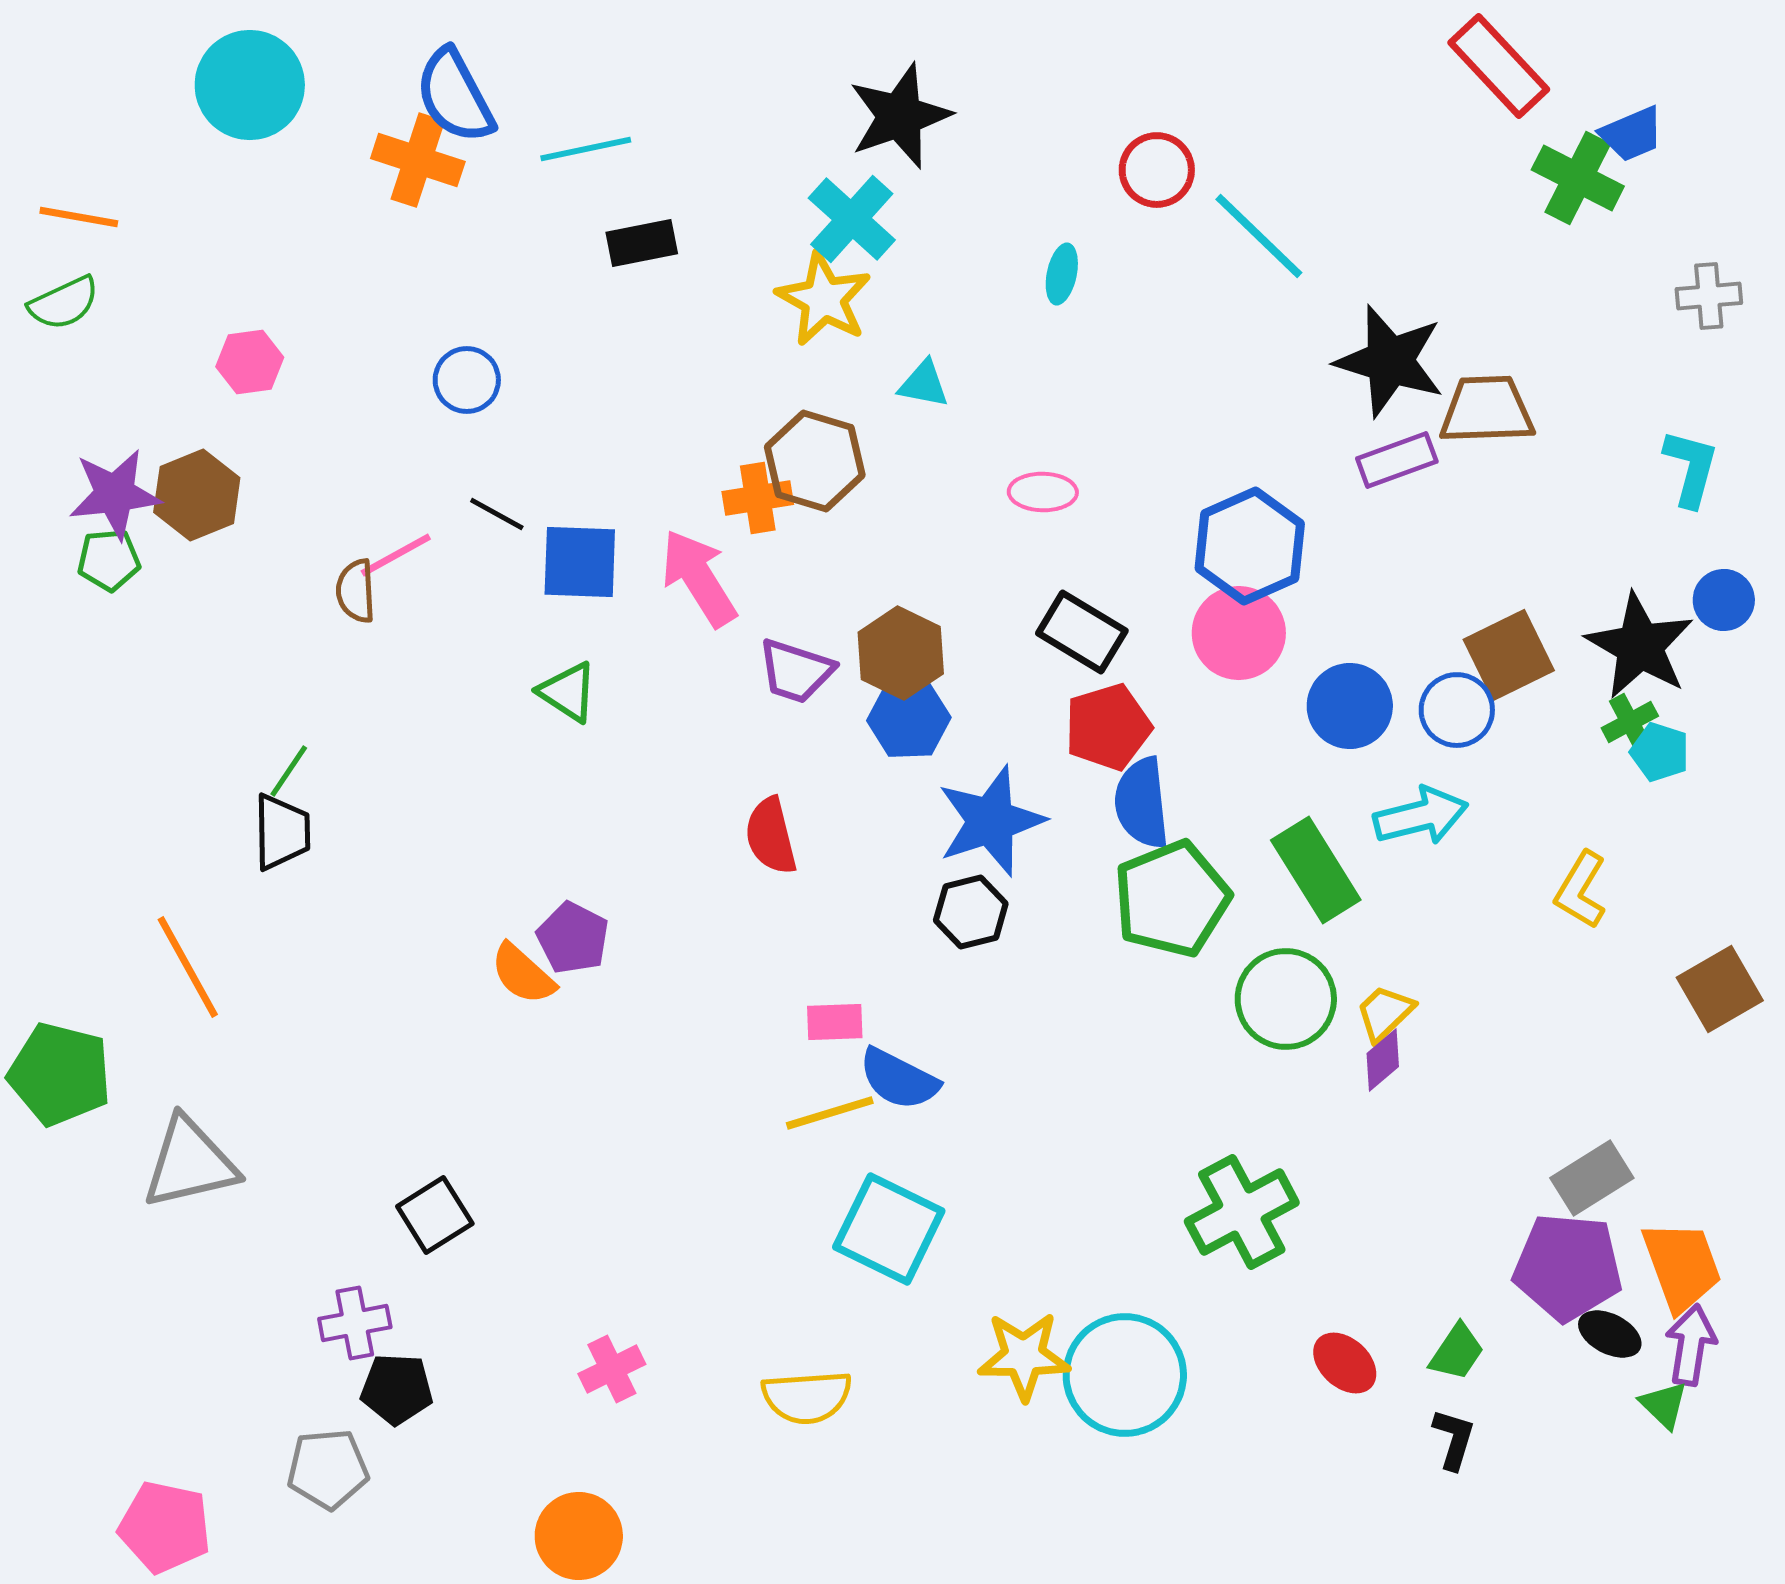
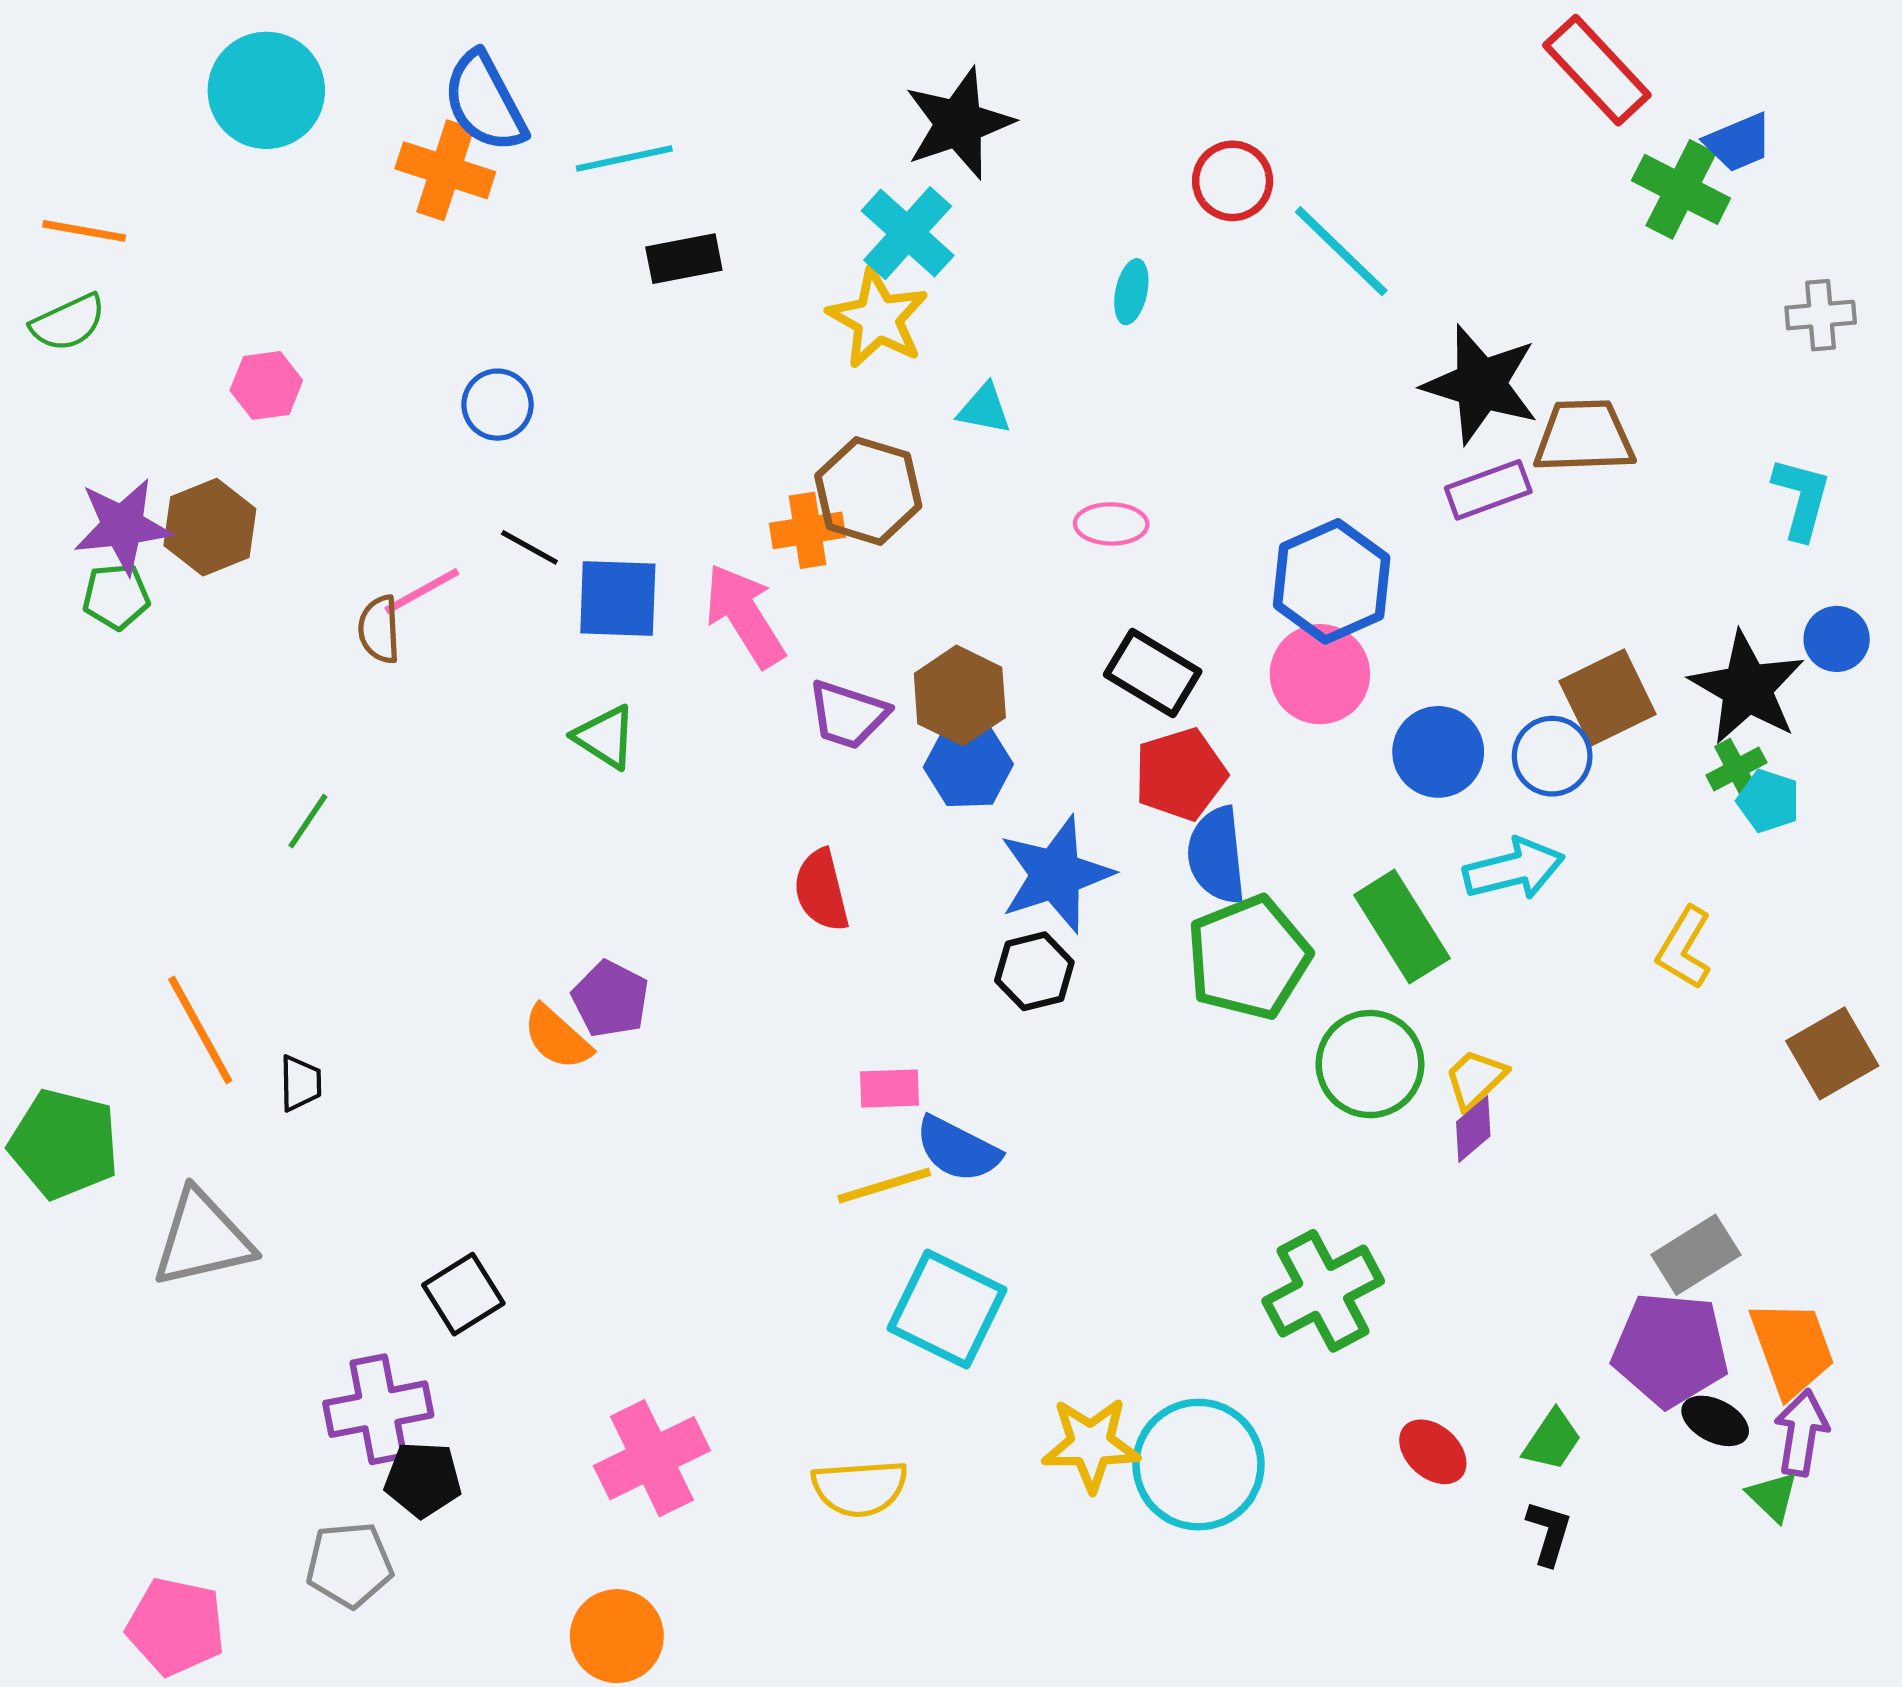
black trapezoid: (282, 832) -> (300, 1083), moved, size x0.7
purple cross: (355, 1323) -> (378, 1409), size x1.4
pink cross: (612, 1369) -> (652, 1458), size x1.6

